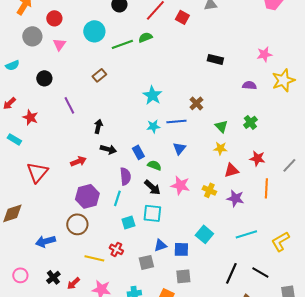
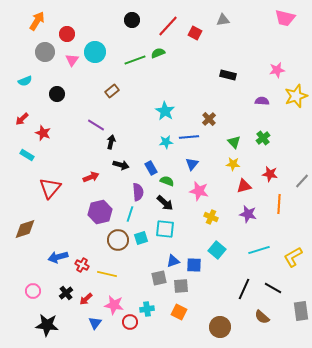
cyan circle: (94, 31) -> (95, 52), moved
purple line: (69, 105) -> (96, 125), moved, turned -30
pink star: (180, 185) -> (199, 191), moved
yellow cross: (209, 190) -> (211, 217), moved
brown circle: (77, 224) -> (118, 240), moved
red cross: (116, 249) -> (82, 265), moved
gray square: (183, 276) -> (181, 286), moved

